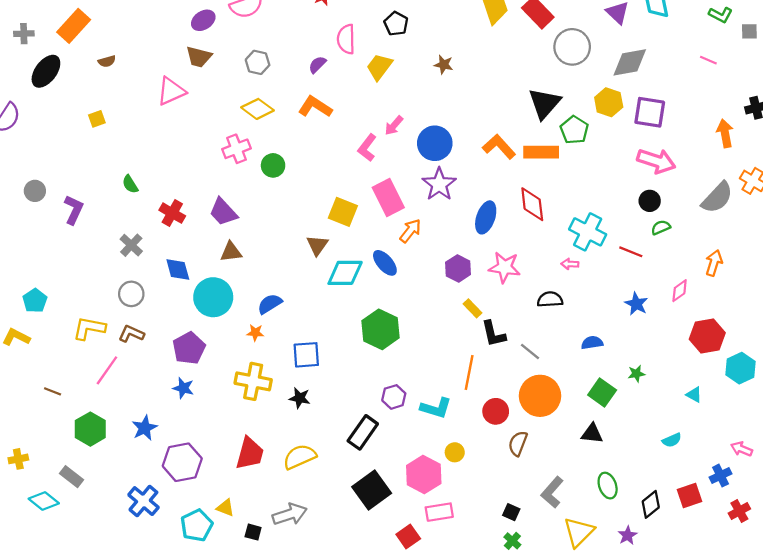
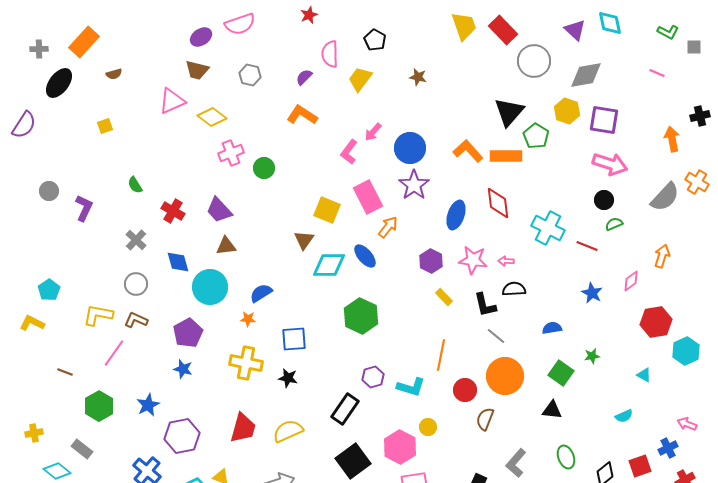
yellow diamond: (258, 109) -> (212, 117), moved
pink arrow: (570, 264) -> (506, 261), moved
black L-shape: (493, 334) -> (485, 305), moved

